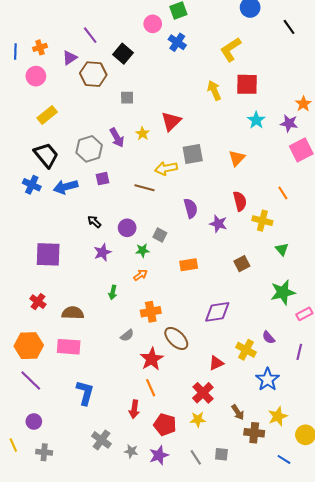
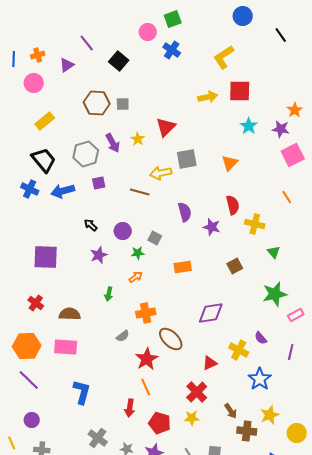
brown hexagon: (93, 74) -> (97, 103), moved
yellow arrow: (214, 90) -> (208, 97), turned 102
orange line: (283, 193) -> (287, 197), moved

